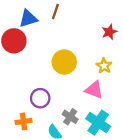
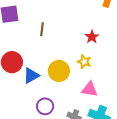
blue triangle: (28, 18) -> (31, 75), moved
yellow star: (104, 66) -> (84, 62), moved

